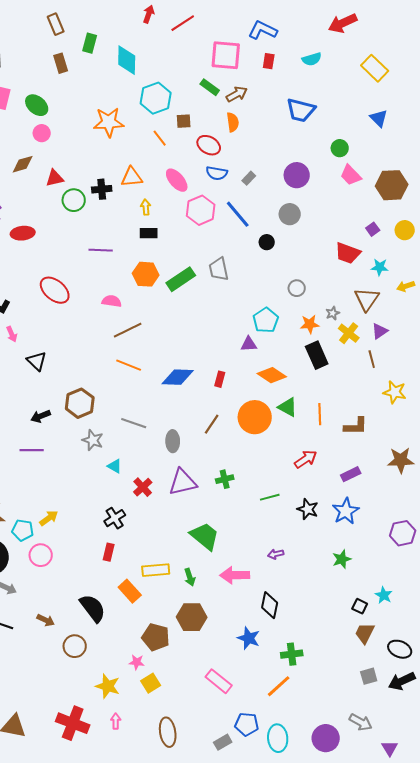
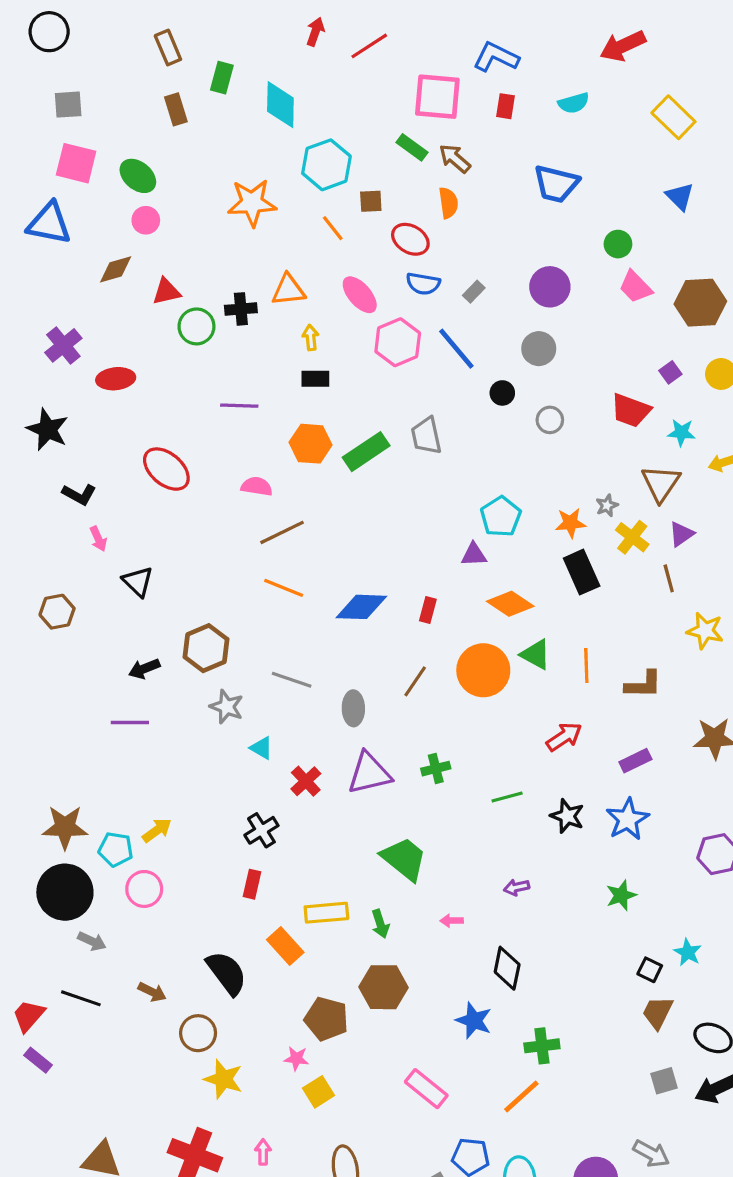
brown arrow: (237, 94) -> (455, 158), turned -110
gray circle: (297, 288) -> (550, 420), moved
pink arrow: (235, 575) -> (452, 921), size x0.5
yellow star: (108, 686) -> (223, 1079), moved

